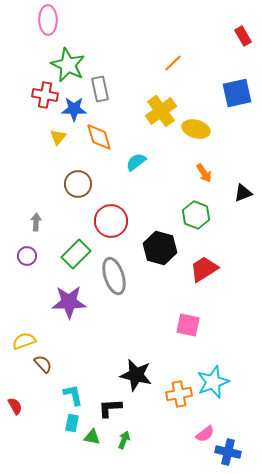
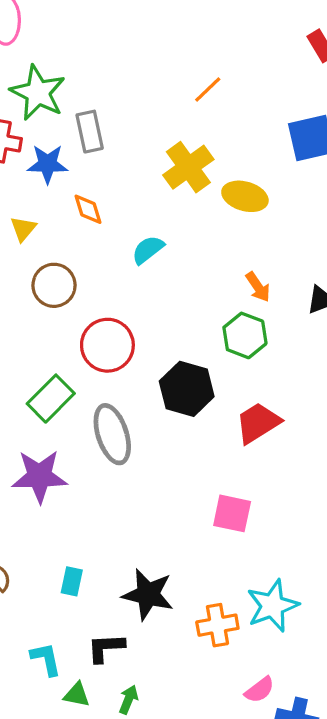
yellow triangle: (58, 137) -> (23, 229), moved
orange diamond: (99, 137) -> (88, 209), size x0.7
orange arrow: (204, 173) -> (258, 287), moved
cyan L-shape: (73, 395) -> (46, 659), moved
cyan rectangle: (72, 423) -> (72, 581), moved

